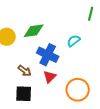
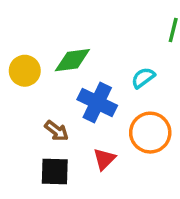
red triangle: (50, 77) -> (104, 159), moved
orange circle: (78, 90) -> (150, 133), moved

